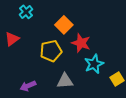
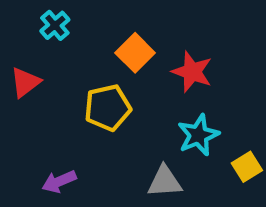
red star: (81, 43) -> (192, 72), moved
gray triangle: (65, 81) -> (165, 182), moved

